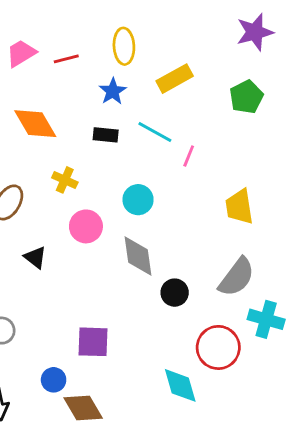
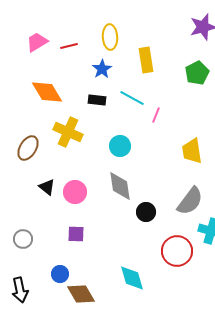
yellow rectangle: (175, 79) -> (146, 60), turned -70
yellow cross: (65, 180) -> (68, 132), size x1.6
pink circle: (86, 226) -> (75, 192), moved
purple square: (93, 342) -> (76, 234), moved, size x0.7
cyan diamond: (180, 385) -> (132, 278), moved

